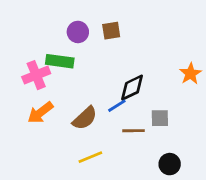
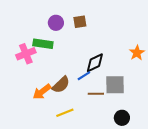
orange arrow: (40, 113) -> (42, 92), moved
gray square: (160, 118) -> (115, 85), size x1.5

